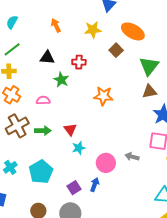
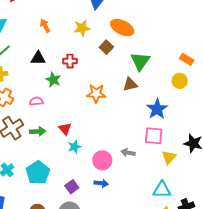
brown triangle: (149, 91) -> (130, 84), moved
blue arrow: (95, 185) -> (101, 183), moved, turned 80

